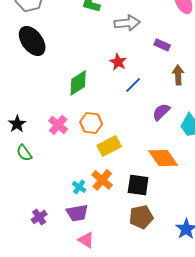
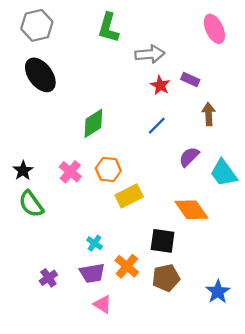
red star: (118, 62) -> (160, 85), moved
green semicircle: (24, 153) -> (31, 204), size x1.4
orange cross: (102, 180) -> (127, 266), moved

